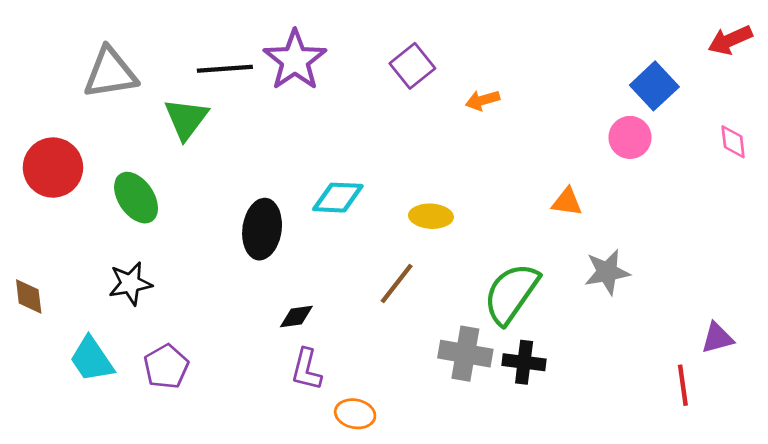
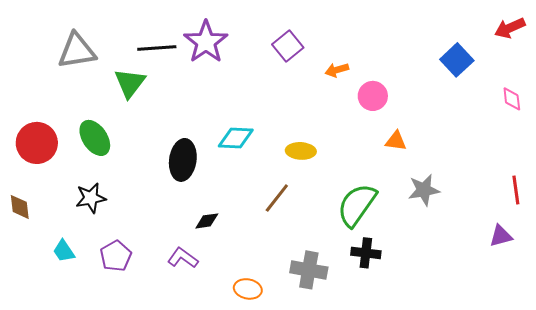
pink circle: (630, 137) -> (373, 96), moved
red circle: (53, 168) -> (37, 143), moved
gray cross: (465, 354) -> (309, 270), moved
cyan trapezoid: (92, 359) -> (64, 251), size x0.7
purple L-shape: (306, 369) -> (183, 258), moved, turned 112
red line: (683, 385) -> (516, 190), moved

